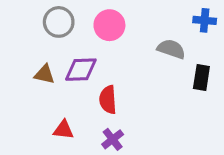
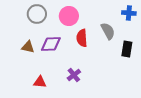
gray semicircle: (171, 49) -> (108, 31), turned 42
red semicircle: (108, 100) -> (82, 38), moved
purple cross: (113, 139) -> (74, 75), moved

